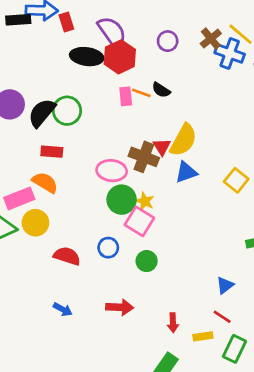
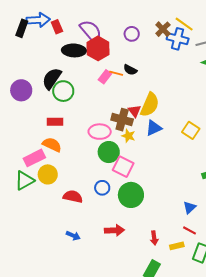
black rectangle: (18, 20) -> (22, 28), turned -60
pink rectangle: (126, 96) -> (105, 77), turned 48
black semicircle: (42, 113) -> (52, 79), moved
yellow star: (145, 201) -> (128, 136), moved
green circle: (147, 261) -> (131, 195), size x1.6

